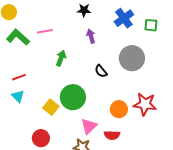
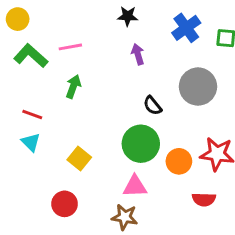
green arrow: (61, 58) -> (73, 87), moved
red line: (19, 77) -> (32, 114), turned 40
green circle: (73, 97) -> (141, 144), moved
pink triangle: (89, 126) -> (135, 186), turned 42
red semicircle: (112, 135) -> (204, 199), moved

